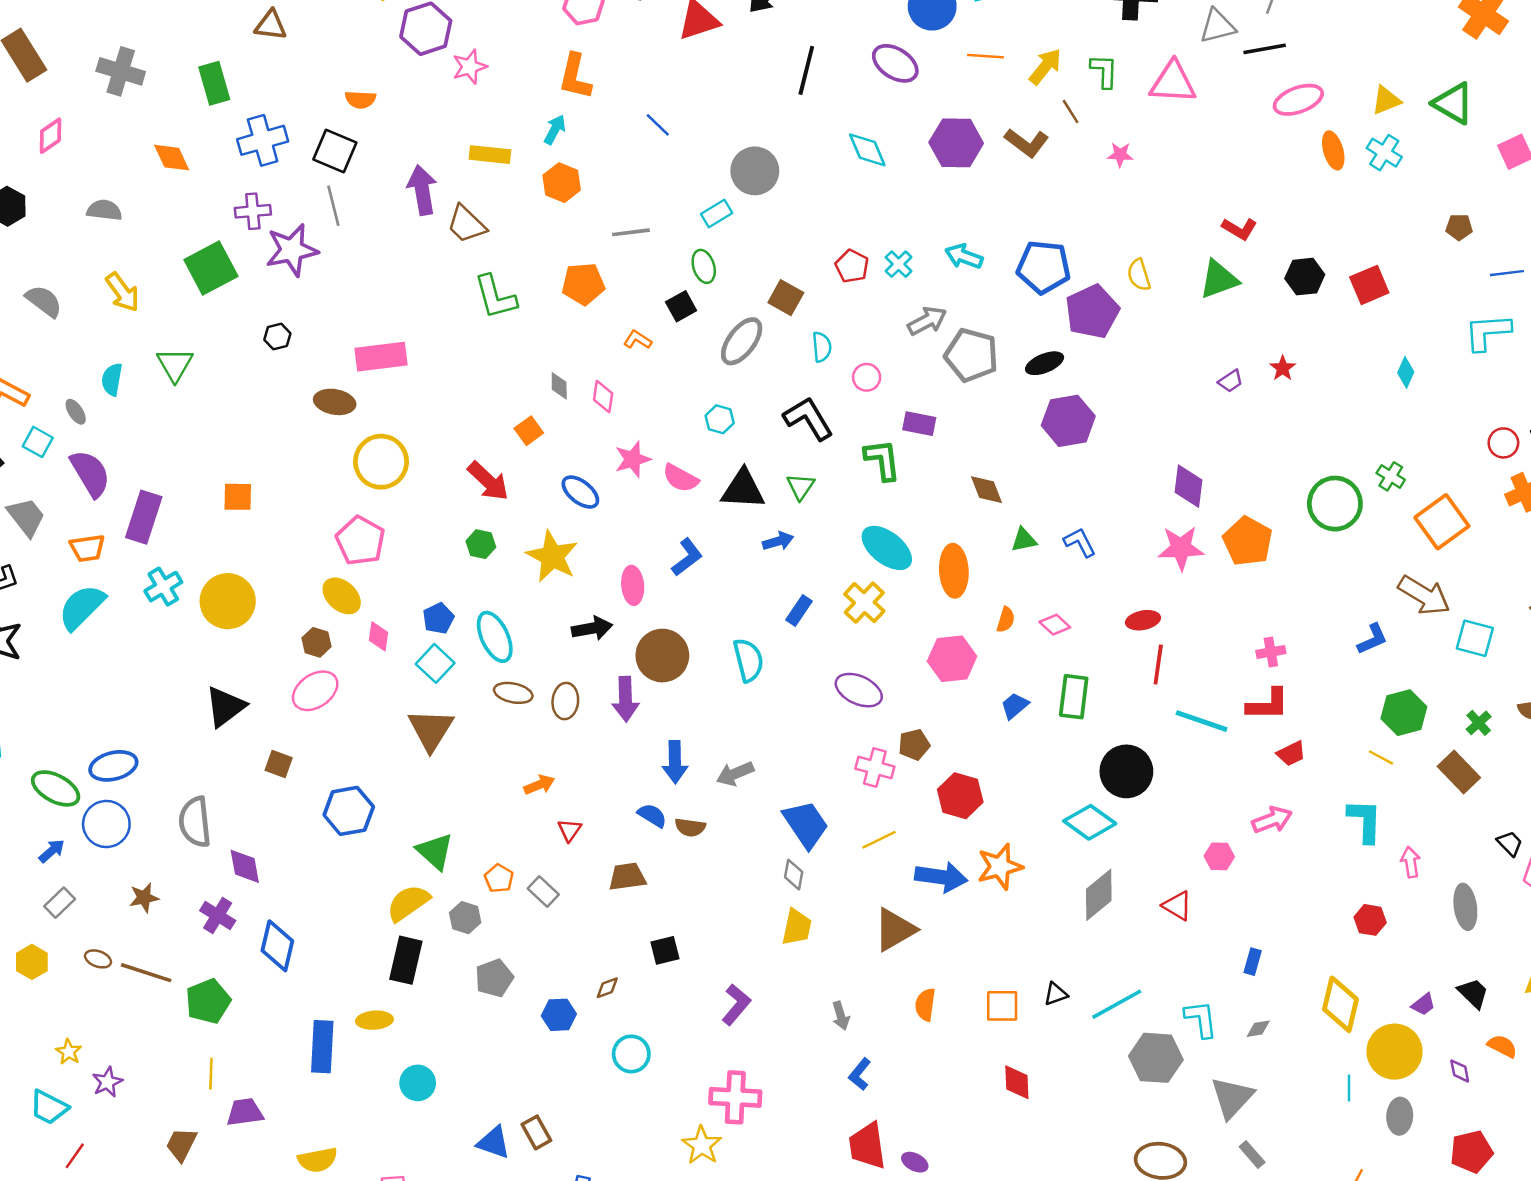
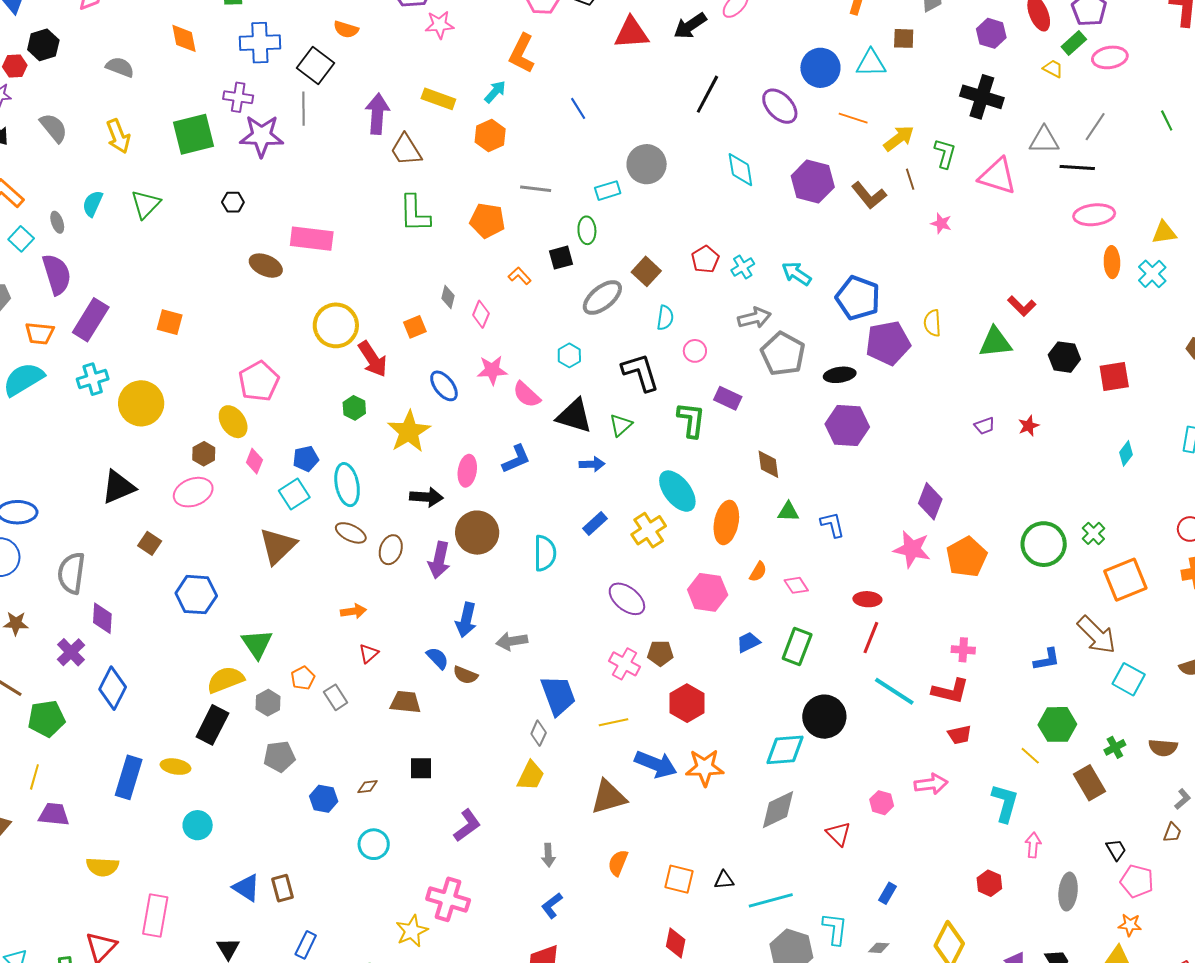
yellow circle: (381, 462) -> (336, 325), moved
cyan diamond: (1090, 822) -> (785, 750), turned -54

